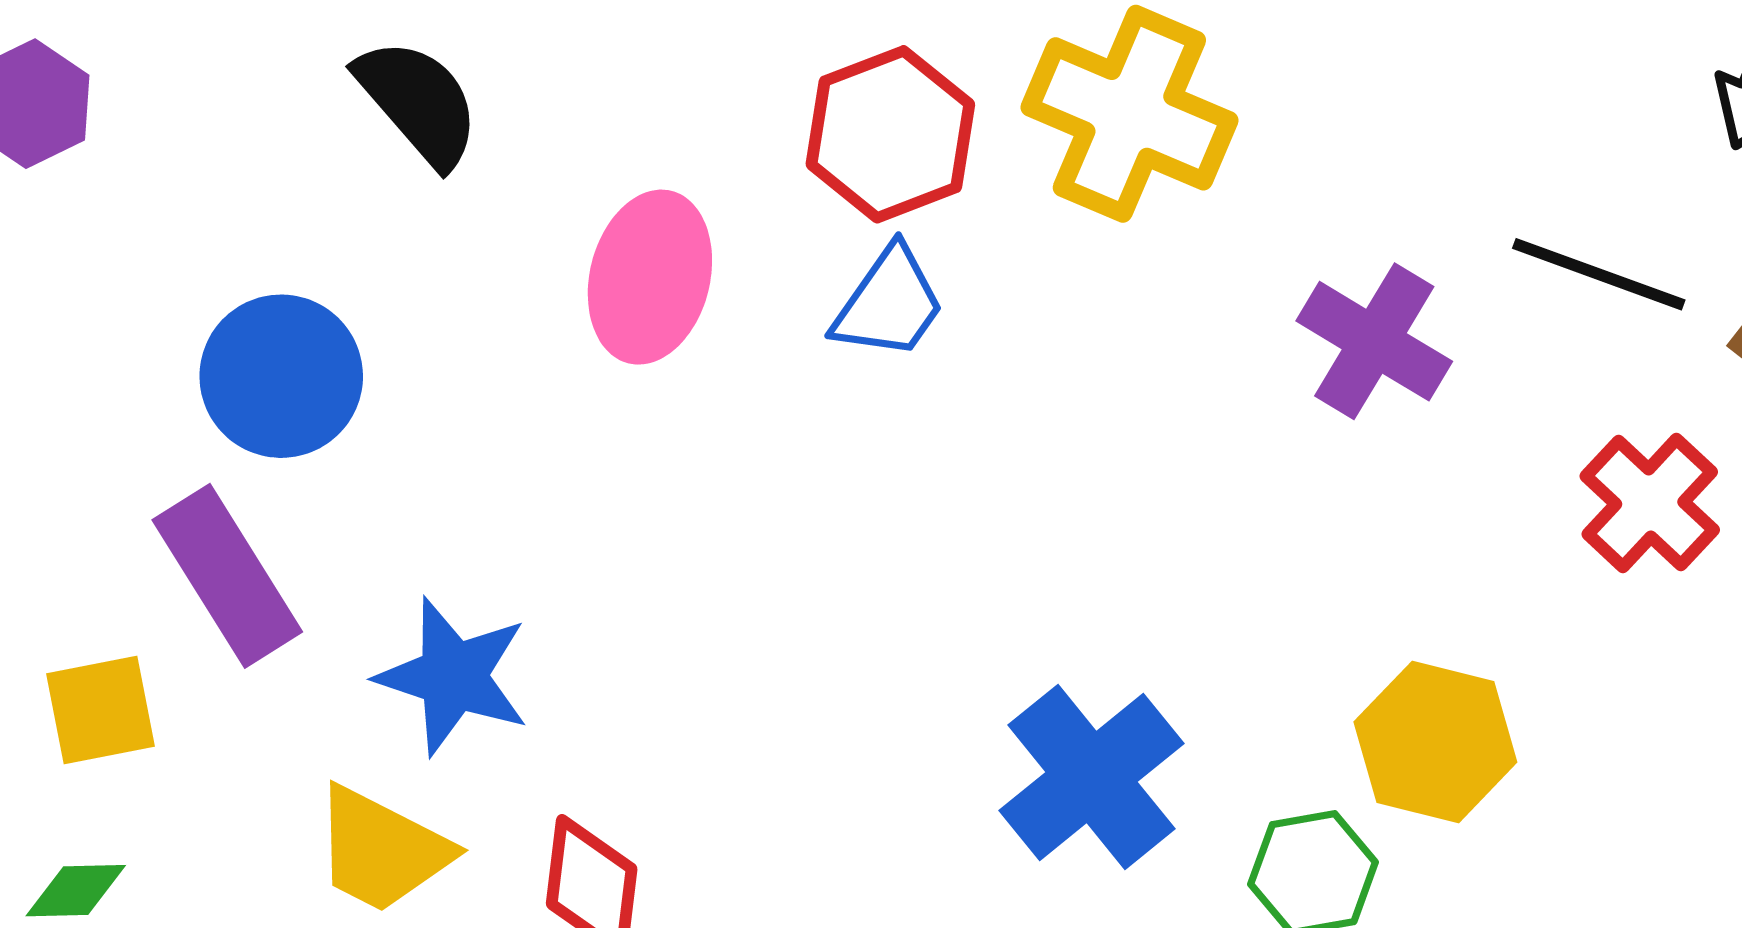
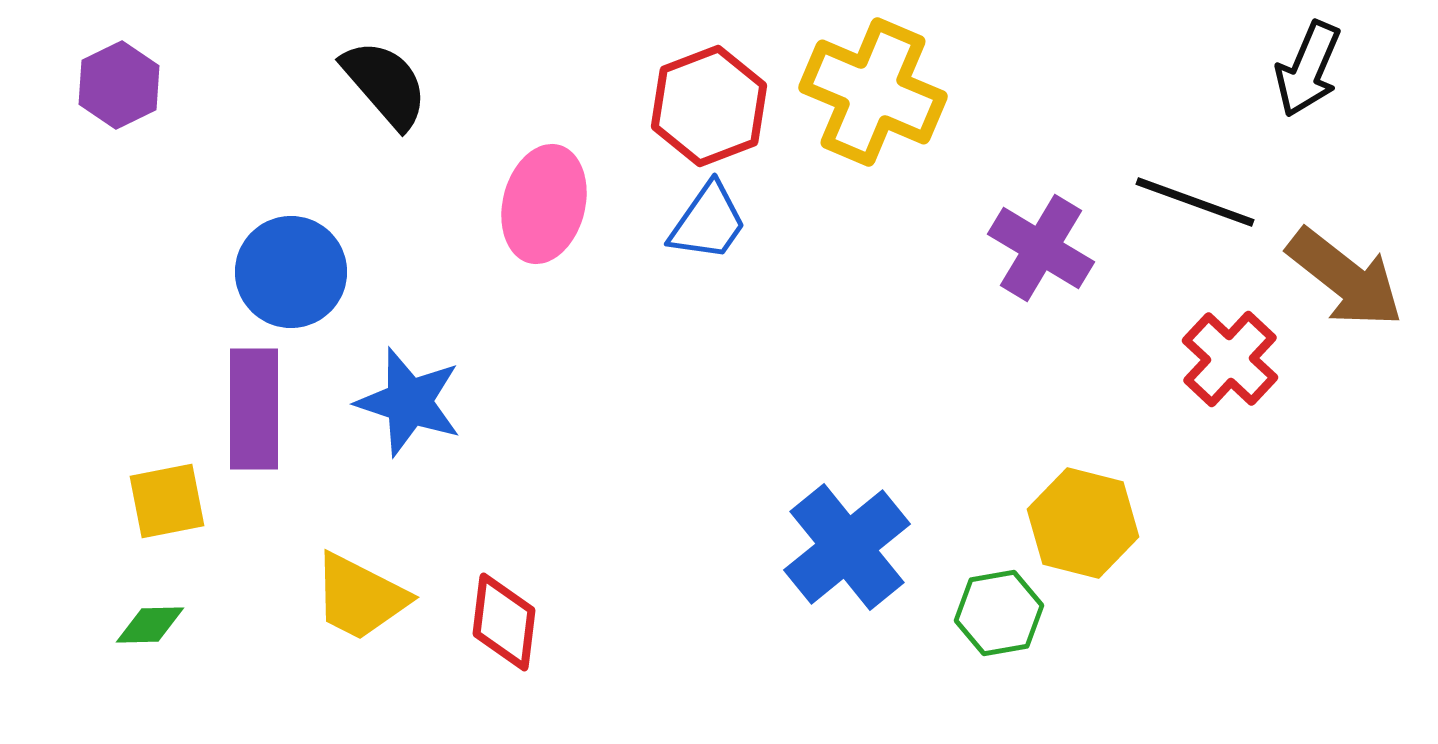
purple rectangle: (227, 576) -> (254, 409), turned 32
blue star: (453, 676) -> (409, 402), moved

